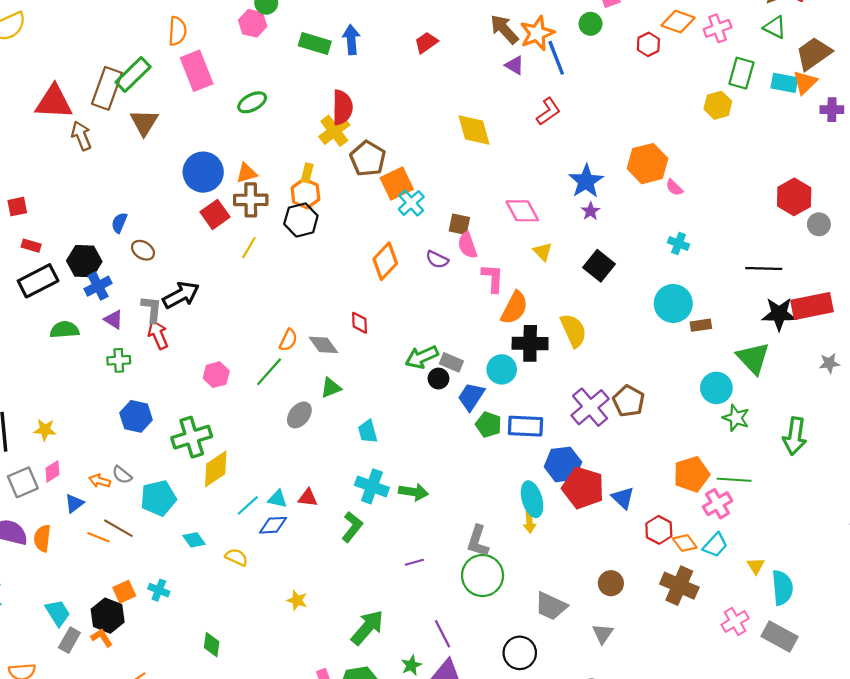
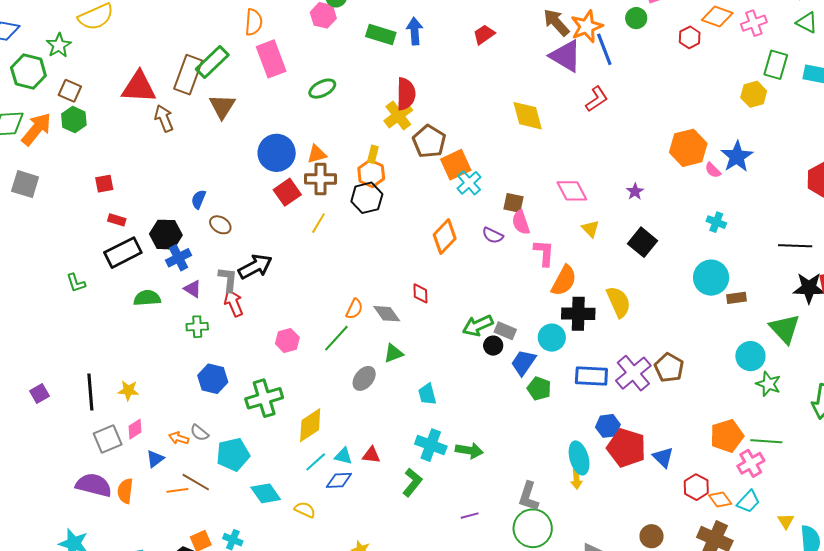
purple triangle: (515, 65) -> (566, 56), size x1.8
blue star: (586, 181) -> (737, 157), moved
blue rectangle: (525, 426) -> (591, 376), moved
blue hexagon: (563, 464) -> (608, 426), size x0.7
yellow diamond: (216, 469) -> (310, 425), moved
orange line: (99, 537) -> (177, 490), turned -30
cyan diamond: (194, 540) -> (266, 493), size x1.4

